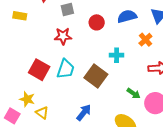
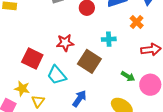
red star: (63, 36) -> (65, 43), moved
cyan trapezoid: (66, 69) -> (57, 75), moved, turned 125
yellow triangle: (42, 113) -> (38, 101), turned 32

